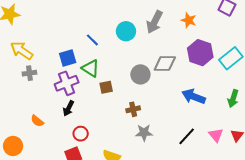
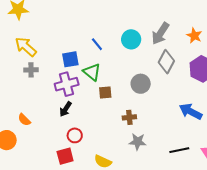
gray diamond: (165, 63) -> (166, 62), moved, turned -70
orange semicircle: (37, 121) -> (24, 120), moved
black line: (187, 136) -> (179, 150), turned 30

